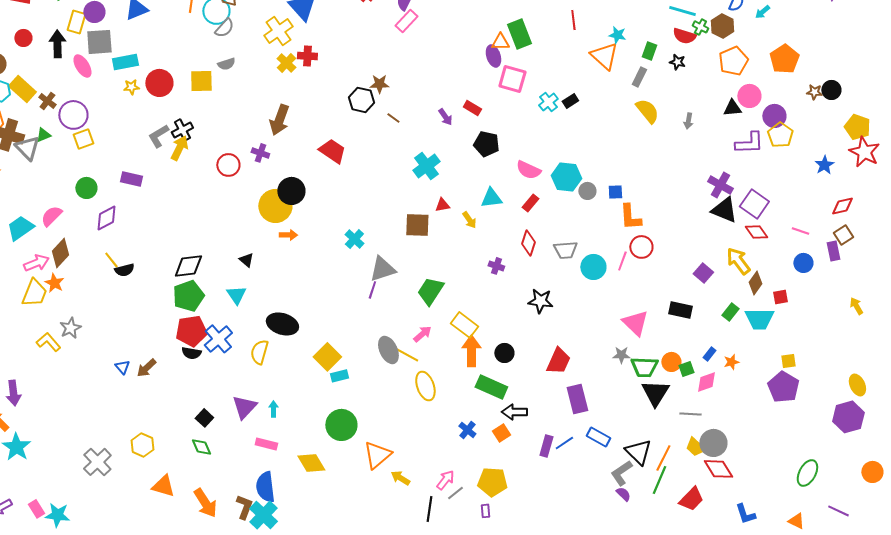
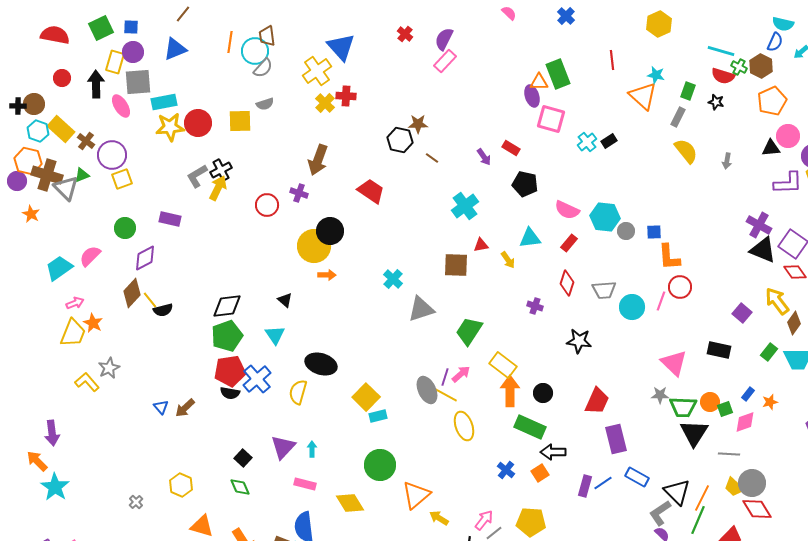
yellow star: (131, 87) -> (170, 127), size x1.8
brown diamond: (60, 253) -> (132, 293), moved
pink arrow: (36, 263) -> (75, 303), size x0.7
purple line: (372, 290) -> (445, 377), moved
gray cross: (97, 462) -> (136, 502), size x0.5

